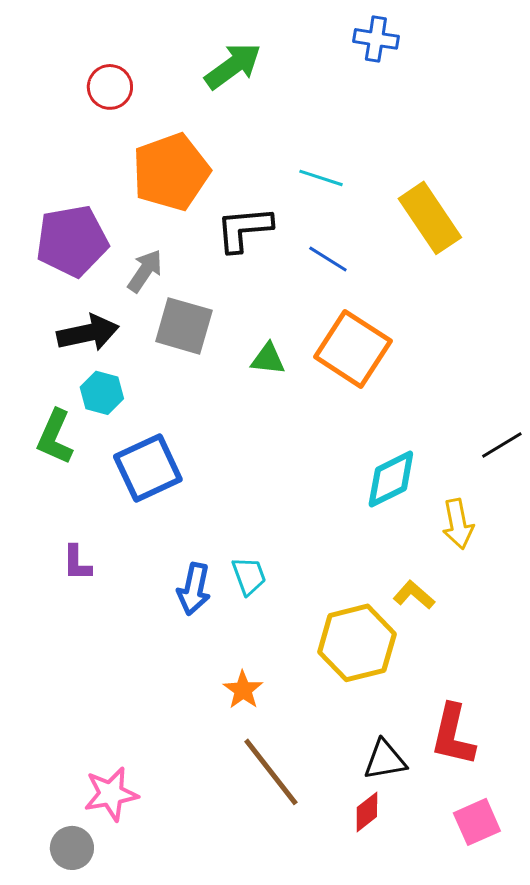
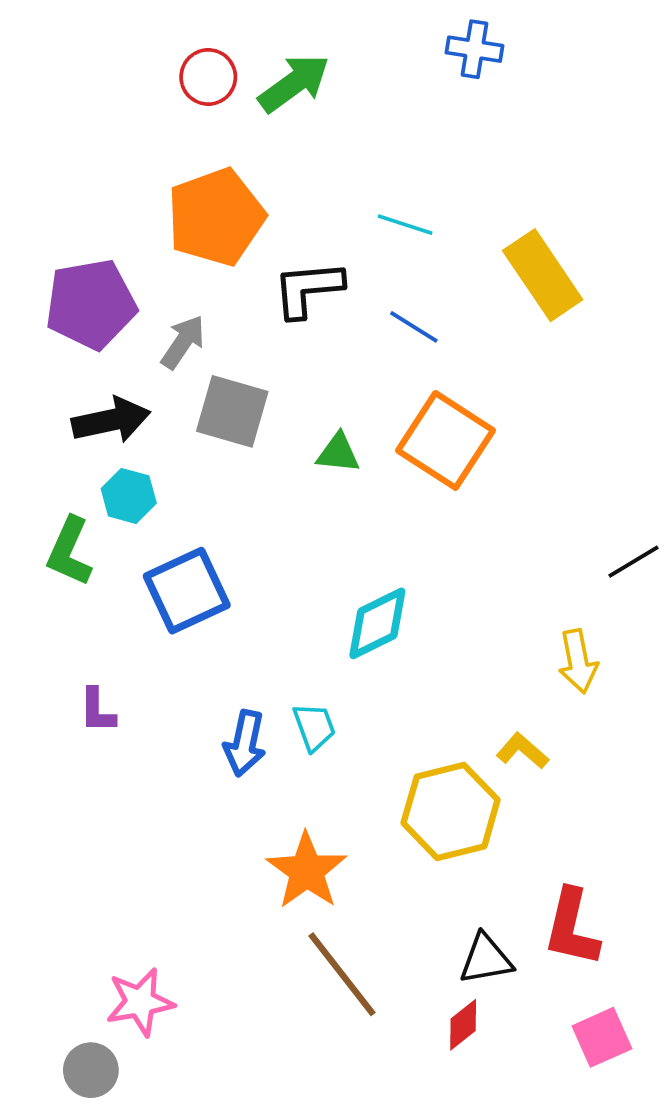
red circle: (110, 87) -> (208, 77), moved
cyan diamond: (391, 479) -> (377, 623), moved
orange star: (243, 690) -> (307, 871), size x1.6

